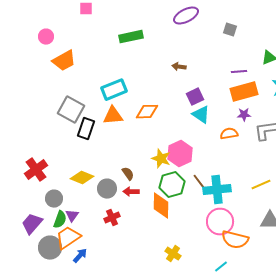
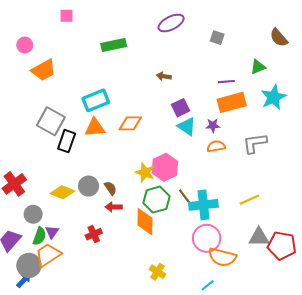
purple star: (244, 115) -> (213, 125), moved
gray circle: (107, 189) -> (89, 186), moved
blue arrow: (80, 256) -> (24, 280), moved

